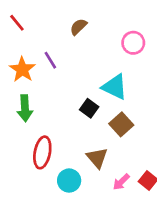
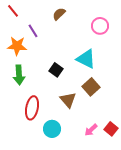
purple line: (50, 60) -> (33, 31), moved
orange star: (22, 70) -> (17, 46), turned -30
black square: (89, 108) -> (56, 70), moved
brown triangle: (97, 158) -> (68, 100), moved

